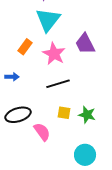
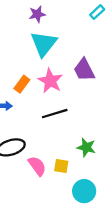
orange rectangle: (25, 47) -> (22, 84), moved
yellow square: (64, 113) -> (61, 166), moved

